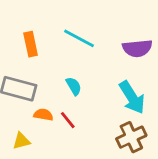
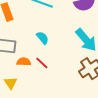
yellow triangle: (21, 141) -> (11, 83), turned -40

